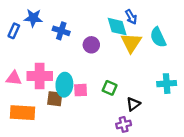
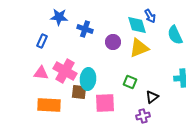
blue rectangle: (14, 31) -> (42, 41), moved
yellow triangle: (131, 43) -> (139, 48), moved, turned 35
pink cross: (40, 76) -> (65, 71), turned 30
pink square: (81, 90) -> (105, 103), moved, size x1.5

